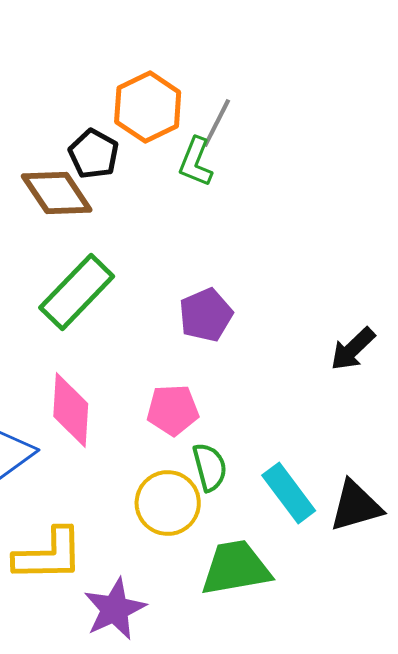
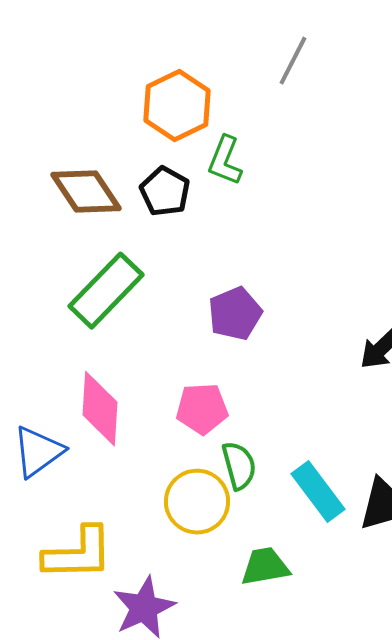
gray line: (217, 123) -> (293, 61), moved
black pentagon: (94, 154) -> (165, 192), moved
green trapezoid: (236, 568) -> (265, 567), size x0.7

